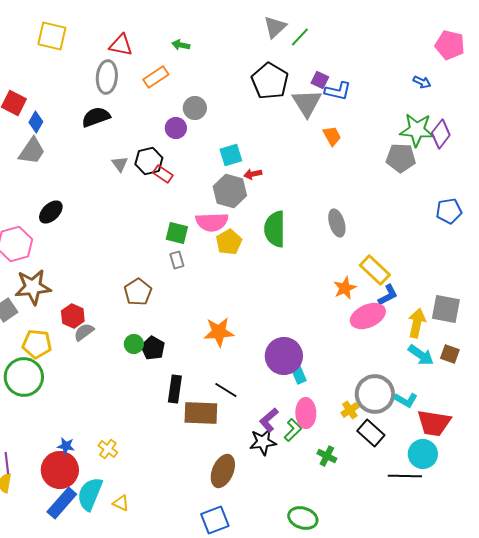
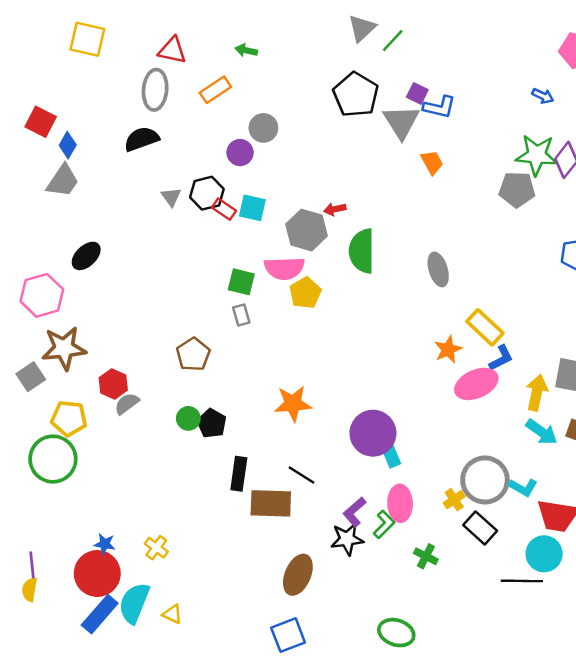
cyan square: (231, 155) -> (252, 208), moved, turned 30
green semicircle: (275, 229) -> (362, 251), moved

